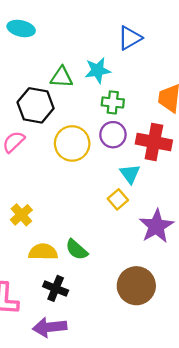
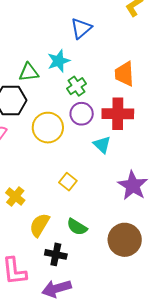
green cross: (113, 102) -> (76, 86), turned -30
yellow square: (118, 199) -> (68, 182), moved
green semicircle: (77, 250) -> (77, 227), moved
yellow semicircle: (43, 252) -> (40, 225), turned -50

